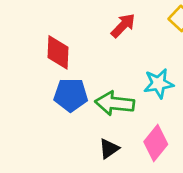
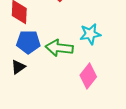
black triangle: (109, 149) -> (18, 67), moved

